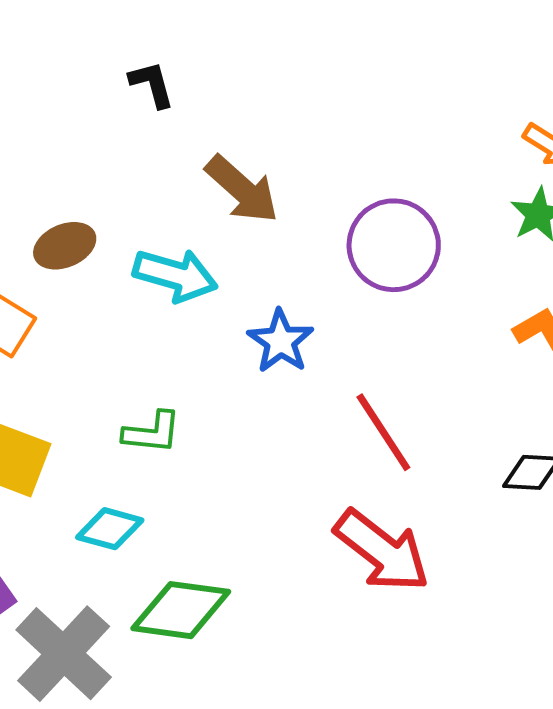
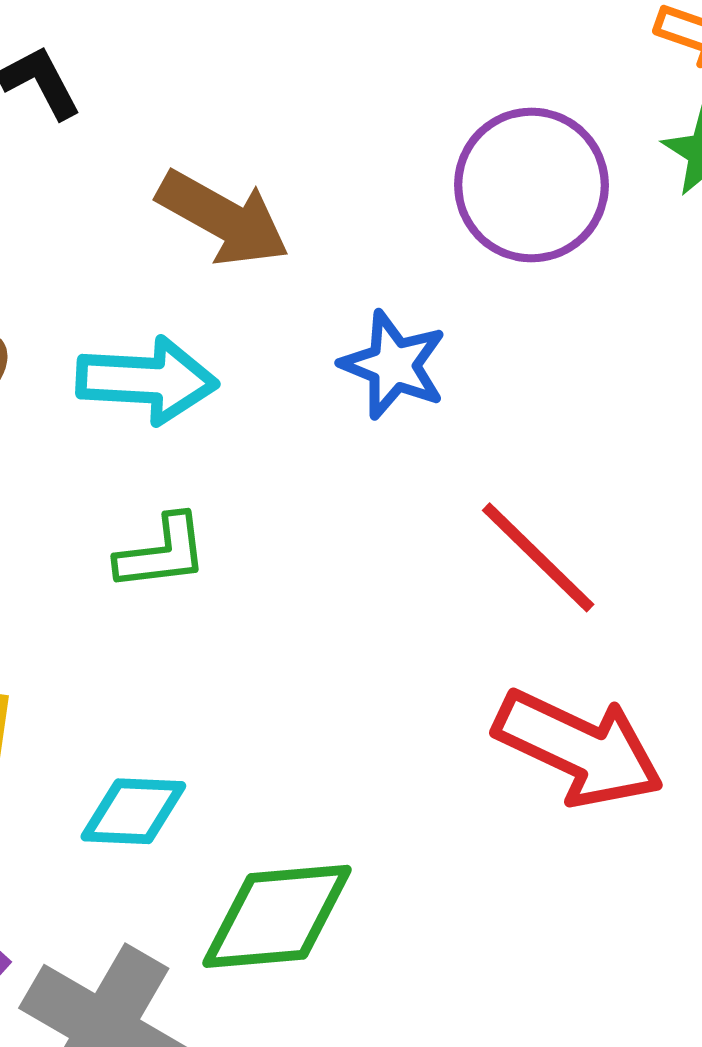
purple circle: (394, 245) -> (531, 185), moved
blue star: (281, 341) -> (394, 365), moved
green L-shape: (152, 432) -> (162, 553), moved

